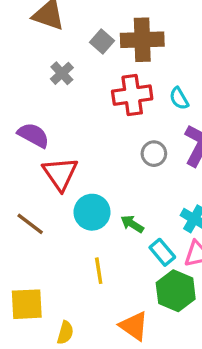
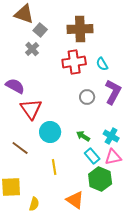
gray square: (102, 42) -> (40, 30), moved
brown line: (30, 224) -> (20, 148), moved
green arrow: (132, 224) -> (83, 136), moved

